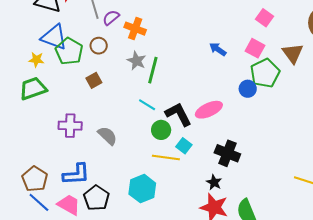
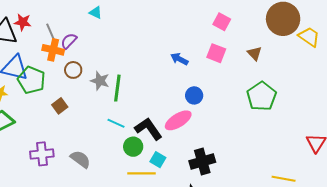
orange cross: (135, 29) -> (53, 50), moved
brown circle: (99, 46) -> (73, 70), moved
brown triangle: (293, 53) -> (255, 53), size x0.7
green pentagon: (265, 73) -> (262, 96), moved
blue circle: (248, 89) -> (194, 95), moved
black cross: (227, 153) -> (202, 161), turned -30

